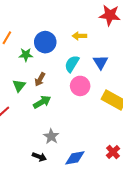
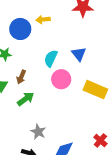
yellow arrow: (79, 36) -> (43, 20), moved
blue circle: (45, 42) -> (20, 29), moved

